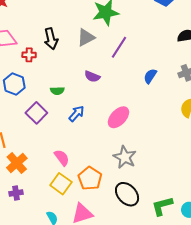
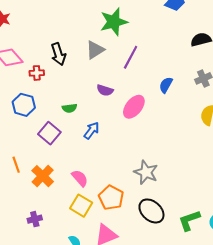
pink ellipse: (118, 117) -> (134, 107), moved
orange cross: (17, 163) -> (43, 176), moved

